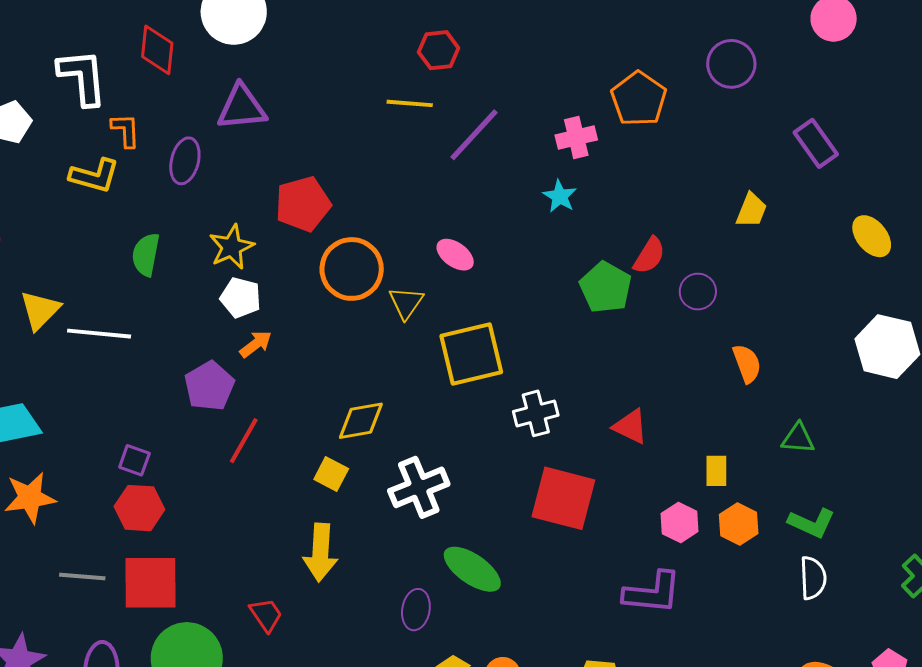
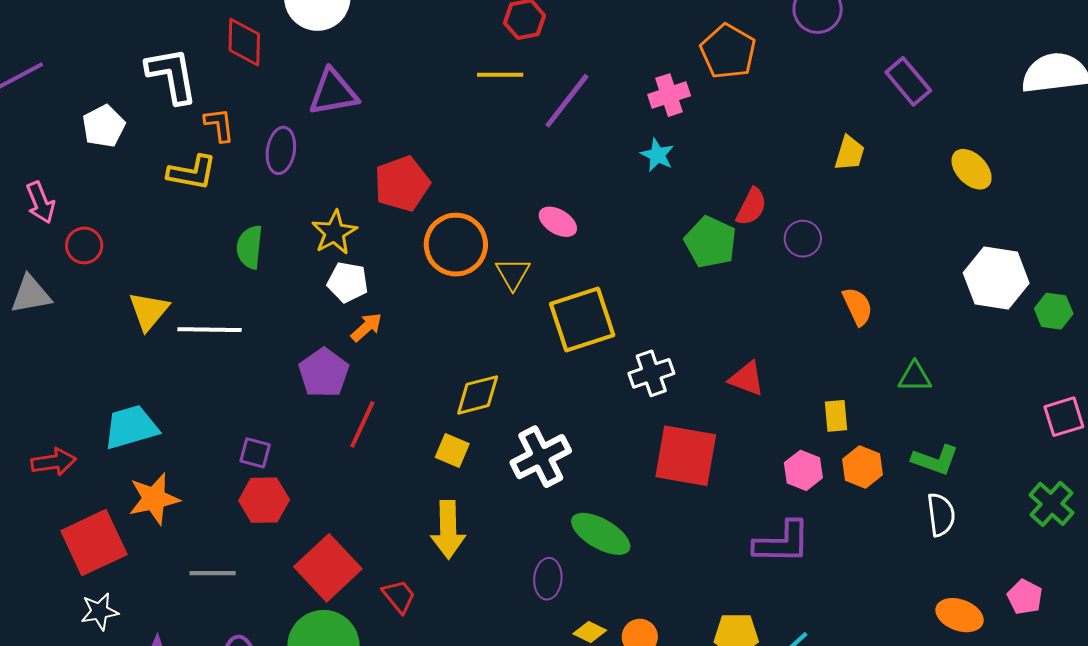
red square: (151, 583) -> (328, 568), moved, turned -38

